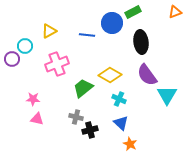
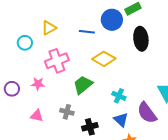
purple circle: (12, 59) -> (12, 89), moved
yellow diamond: (110, 75) -> (104, 59), moved
purple semicircle: (147, 75) -> (147, 113), moved
pink star: (33, 99) -> (38, 84), moved
gray cross: (76, 117) -> (67, 112), moved

